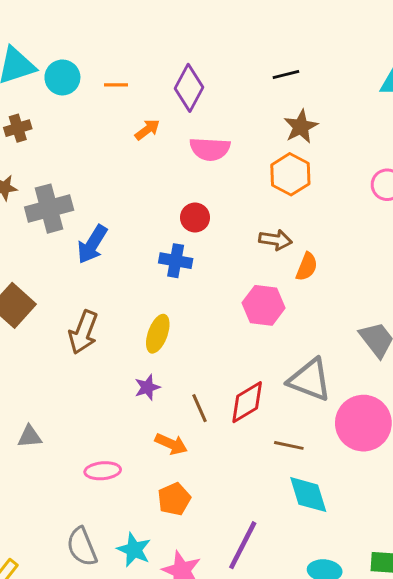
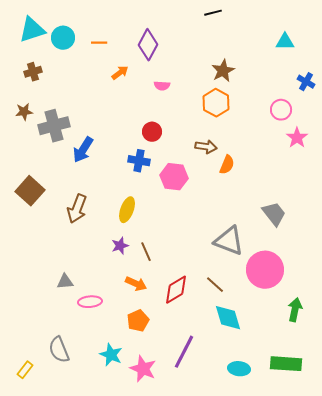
black line: (286, 74) -> (213, 13), moved
pink semicircle: (210, 149) -> (162, 86), size x0.6
pink hexagon: (264, 305) -> (174, 177), moved
red diamond: (247, 402) -> (176, 290), moved
brown line: (199, 408) -> (146, 252), moved
gray triangle: (30, 436) -> (65, 282), moved
brown line: (289, 445) -> (215, 285), turned 30
gray semicircle: (82, 547) -> (59, 350), moved

